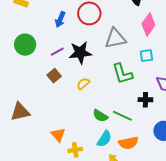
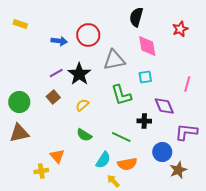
blue arrow: (60, 19) -> (59, 41), turned -105
pink diamond: (148, 24) -> (147, 46), turned -45
green circle: (25, 45) -> (19, 102), moved
black star: (80, 53) -> (79, 74), turned -30
green semicircle: (100, 116) -> (84, 135), moved
yellow cross: (75, 150) -> (41, 171), moved

